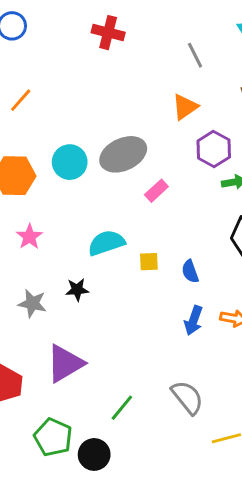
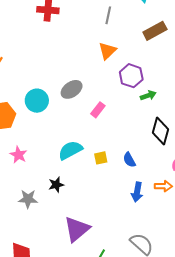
gray line: (195, 55) -> (108, 15), turned 48
gray ellipse: (123, 154) -> (72, 89), size x0.7
purple triangle: (65, 363) -> (77, 229), moved

